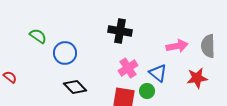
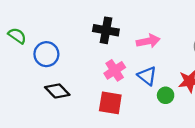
pink arrow: (177, 46) -> (148, 41), moved
green circle: (147, 91) -> (166, 95), moved

